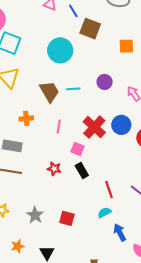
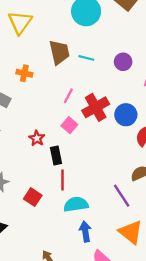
pink line: (59, 126) -> (68, 96), moved
black rectangle: (82, 170) -> (56, 156), moved
red line: (109, 190) -> (62, 180), moved
cyan semicircle: (105, 213) -> (76, 204), size x1.5

